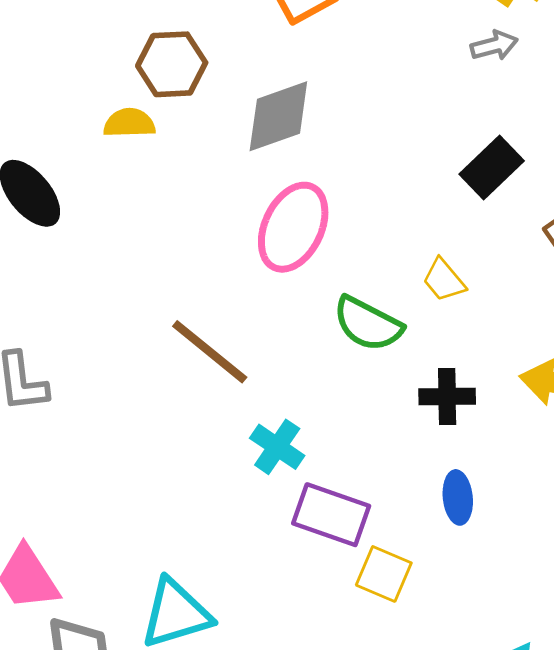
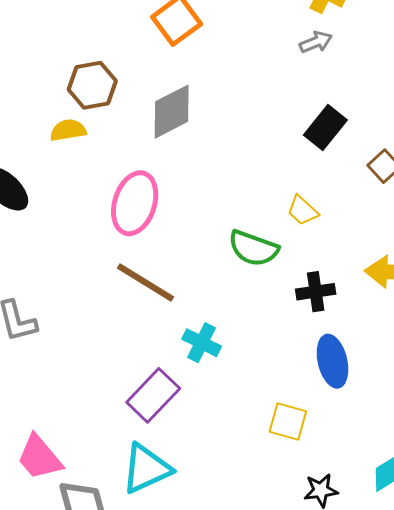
pink ellipse: (293, 227) -> (135, 203), moved
blue ellipse: (458, 497) -> (332, 361), size x1.4
purple rectangle: (331, 515) -> (153, 395), moved, turned -58

